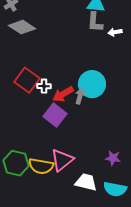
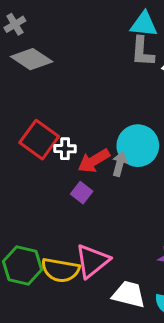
purple square: (55, 115) -> (82, 193), size x0.6

